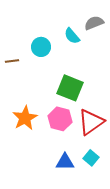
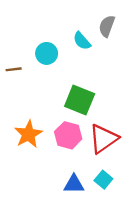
gray semicircle: (94, 23) -> (107, 26), turned -48

